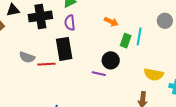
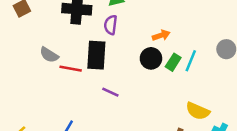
orange arrow: (111, 22) -> (161, 35), turned -56
black circle: (111, 60) -> (151, 58), moved
purple line: (99, 74) -> (110, 92), moved

